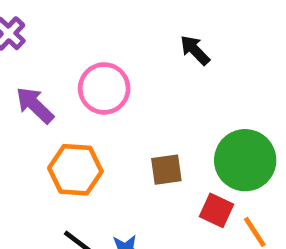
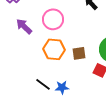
orange hexagon: (75, 170) -> (54, 49), moved

